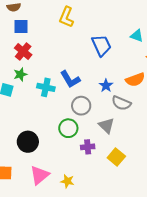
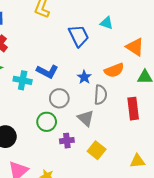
cyan triangle: (137, 36) -> (107, 23), moved
blue L-shape: (70, 79) -> (47, 71), turned -30
gray semicircle: (121, 103) -> (100, 95), turned -108

